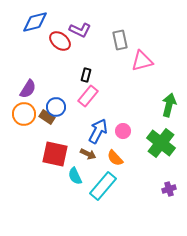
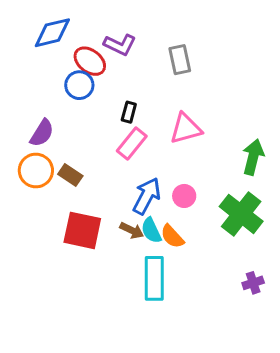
pink triangle: (142, 61) -> (186, 129), moved
blue circle: (56, 107) -> (79, 85), moved
cyan semicircle: (75, 176) -> (151, 230), moved
cyan rectangle: (103, 186) -> (154, 278), turned -40

